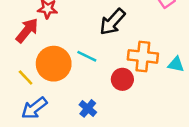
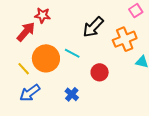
orange cross: (143, 56) -> (125, 39), moved, turned -30

